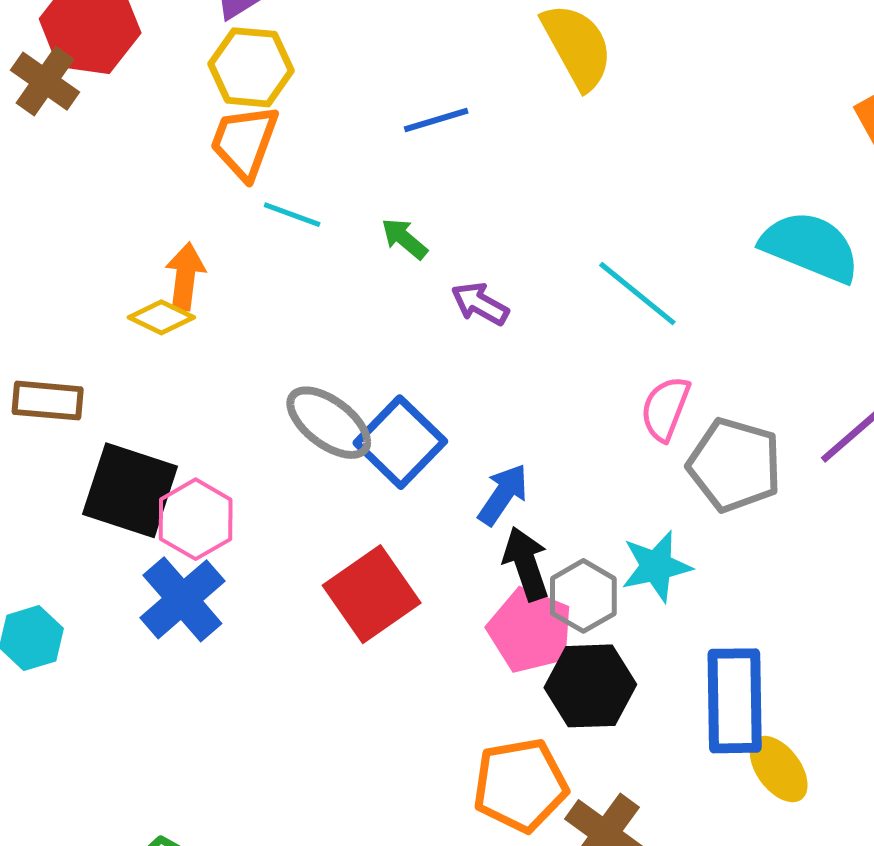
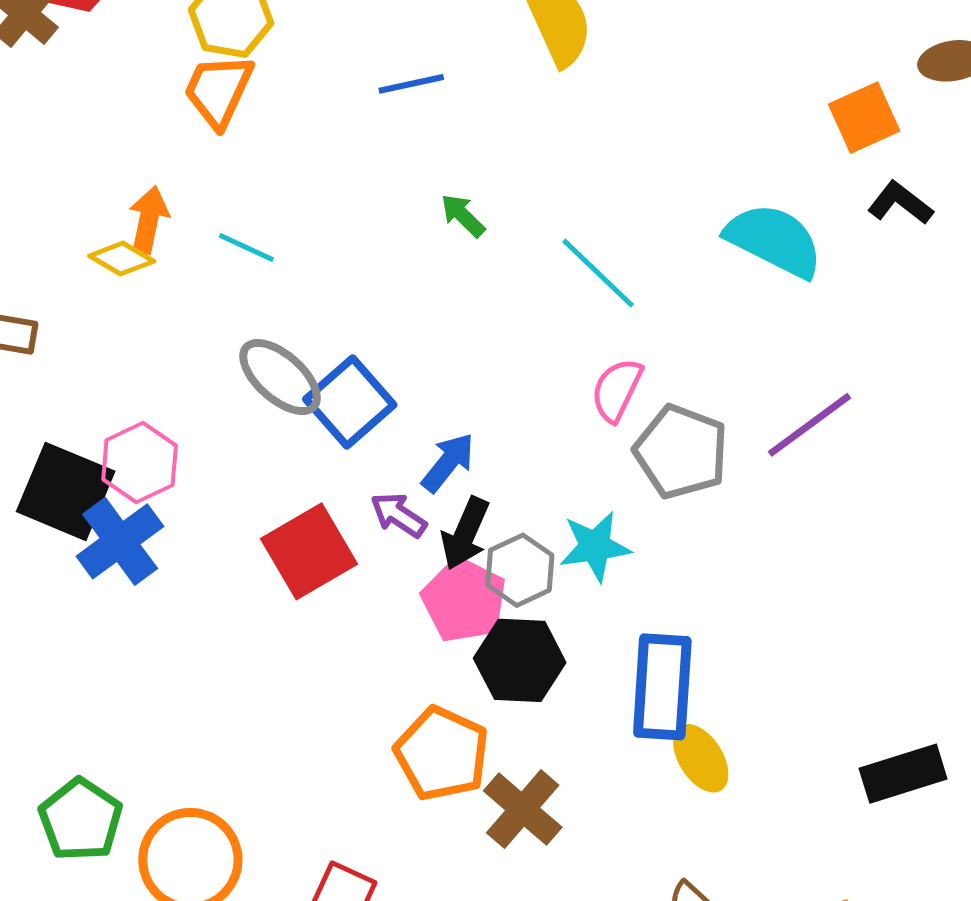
cyan line: (292, 215) -> (246, 247), moved
green arrow: (404, 239) -> (463, 215), moved
purple arrow: (480, 304) -> (398, 515), moved
black square: (130, 490) -> (66, 491), moved
black arrow: (526, 564) -> (465, 533), turned -142
orange pentagon: (520, 785) -> (442, 754), turned 30

